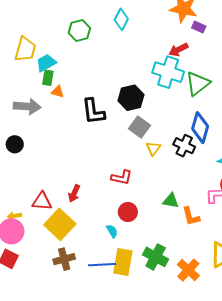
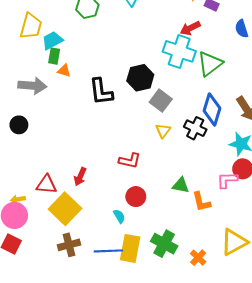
gray square: (140, 127) -> (161, 101), moved
orange cross: (188, 270) -> (198, 258), size x0.7

